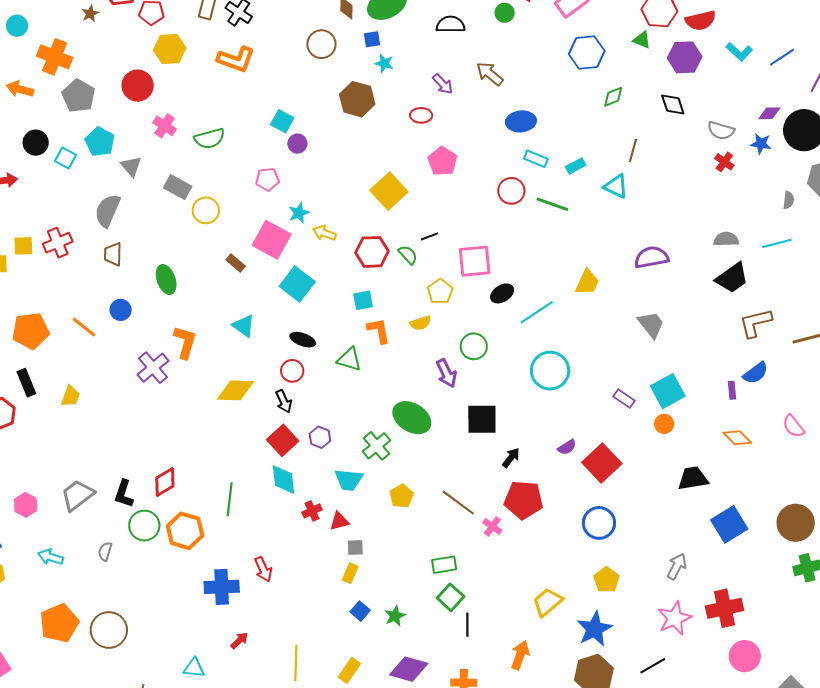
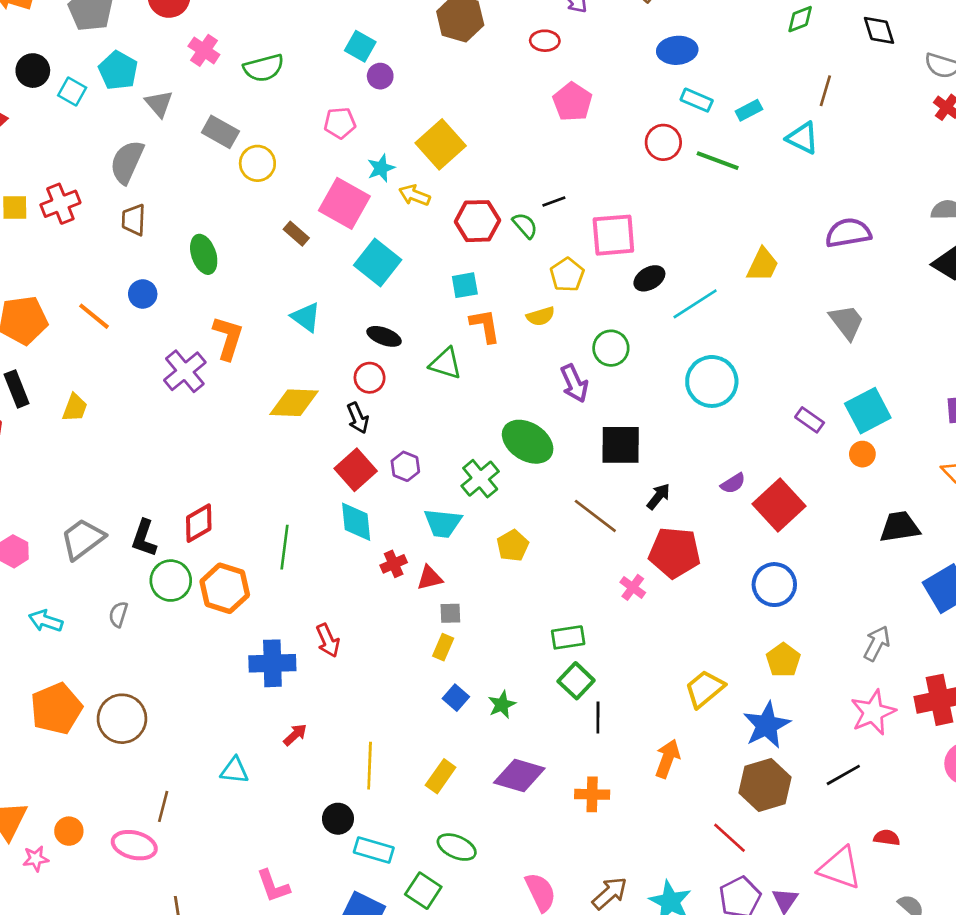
yellow square: (389, 191) -> (441, 144), moved
brown line: (458, 503) -> (595, 516), moved

